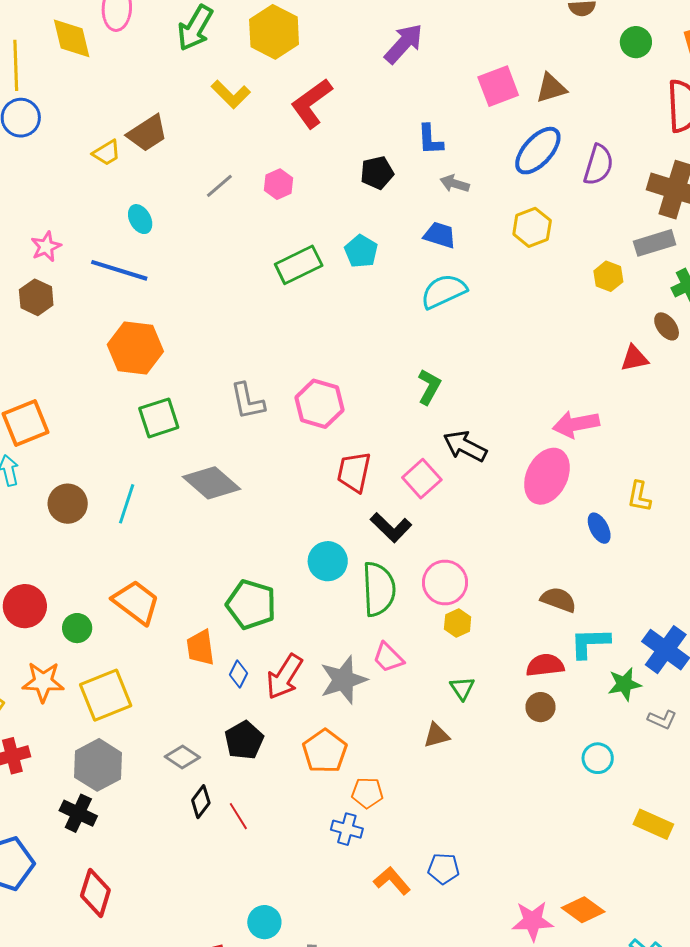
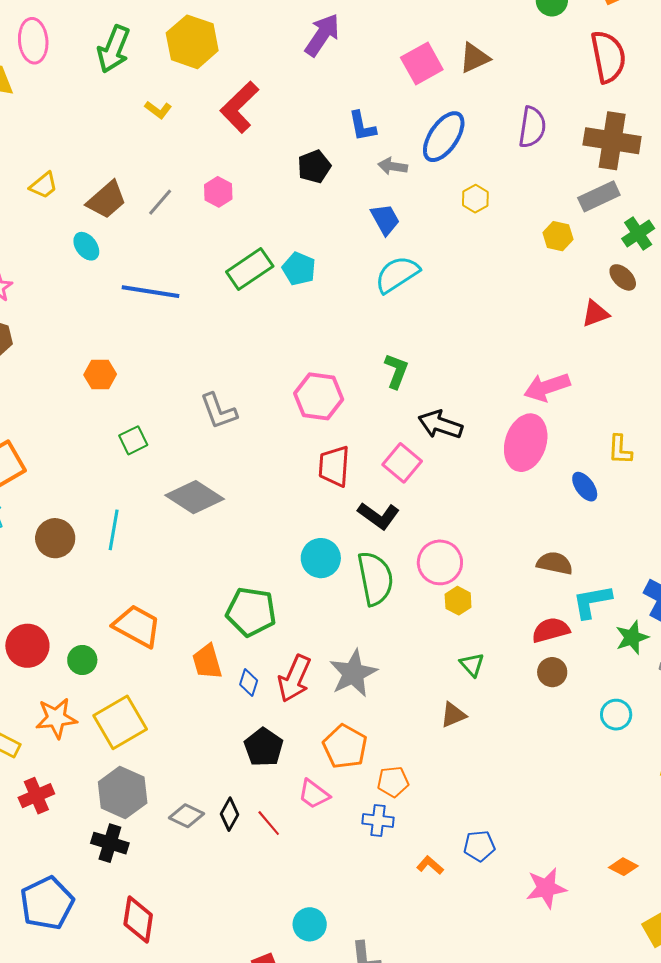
yellow L-shape: (231, 94) -> (158, 110), size x0.7
brown trapezoid: (147, 133) -> (107, 200), moved
blue ellipse: (538, 151) -> (444, 137), moved
yellow hexagon: (532, 227) -> (475, 199), size x0.7
blue trapezoid: (440, 235) -> (385, 219), turned 52
cyan pentagon: (361, 251) -> (299, 269), moved
blue line: (119, 270) -> (151, 292), moved
orange hexagon: (135, 348) -> (100, 374), size x0.6
pink hexagon: (319, 404) -> (319, 396), moved
green square: (159, 418) -> (133, 440), size x0.7
pink trapezoid: (388, 657) -> (314, 794), moved
gray diamond: (182, 757) -> (186, 816), moved
orange L-shape: (392, 881) -> (430, 865), size x0.7
orange diamond: (583, 910) -> (623, 867), size x0.7
pink star: (533, 921) -> (546, 888), moved

